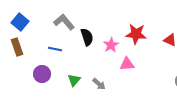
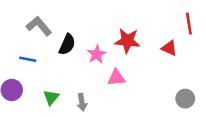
black semicircle: (87, 37) -> (67, 44), turned 42
gray arrow: (99, 84) -> (82, 102), turned 40

